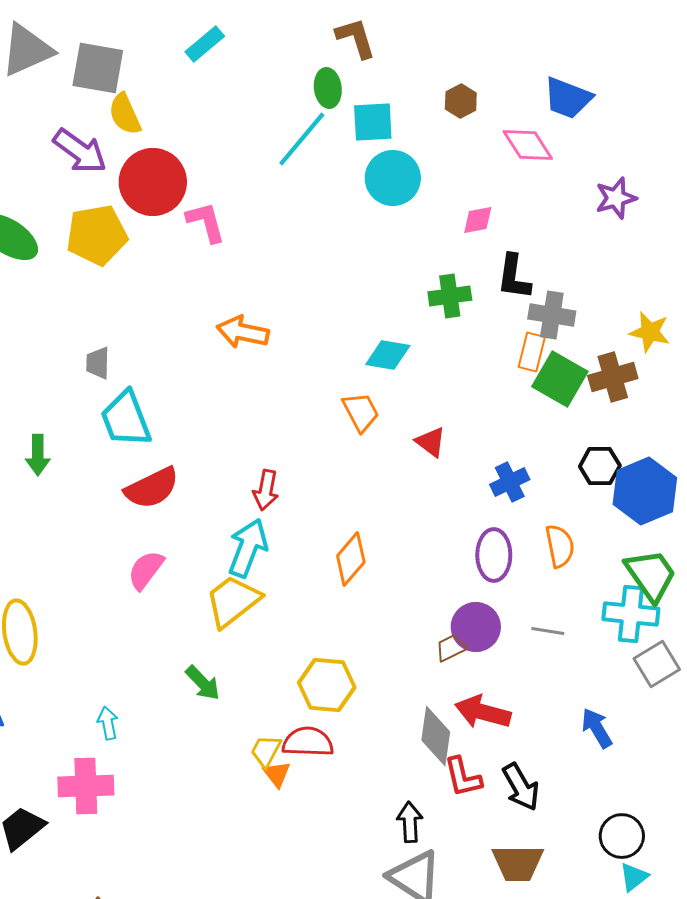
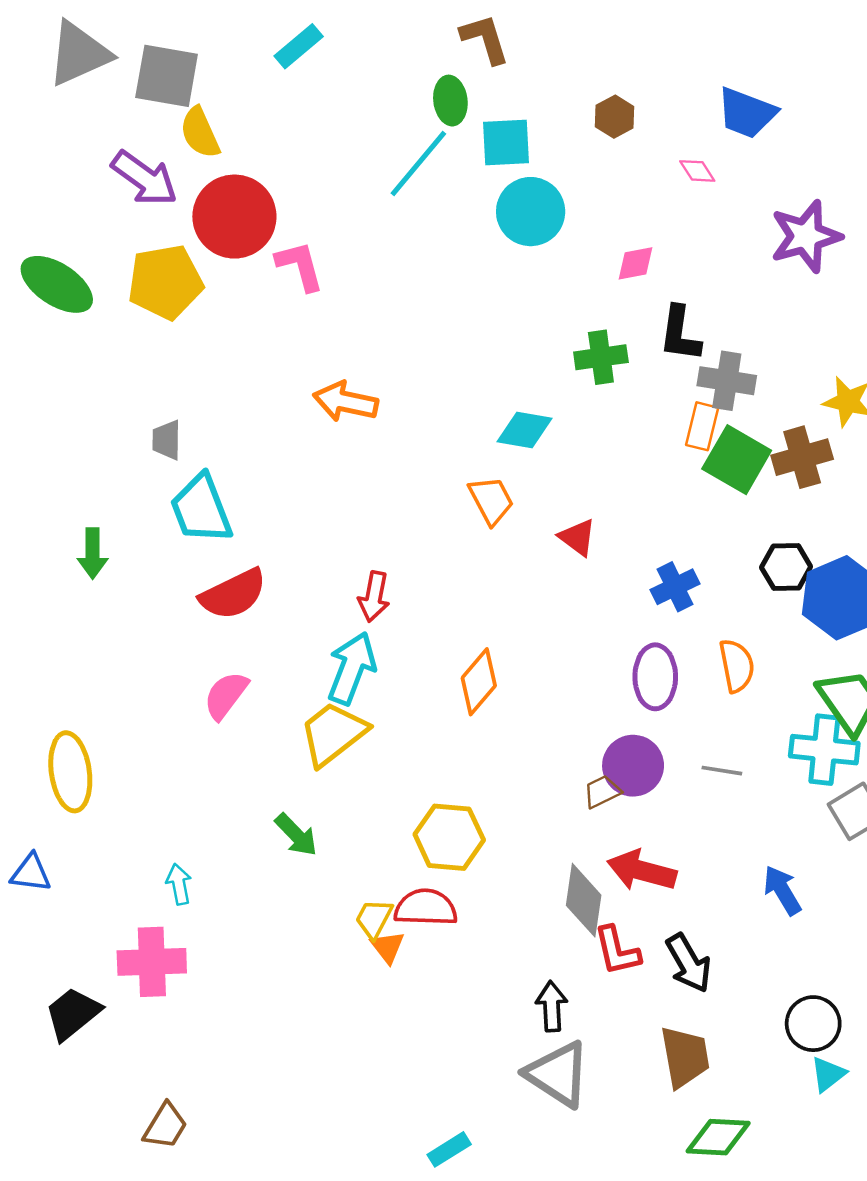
pink diamond: (528, 145) -> (697, 171), size x0.6
purple star: (616, 198) -> (806, 236), size x1.4
brown trapezoid: (518, 863) -> (685, 1057), turned -100

